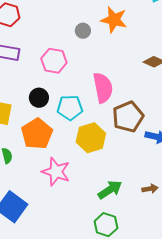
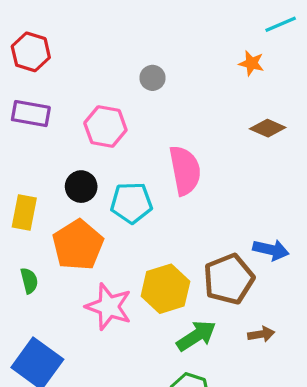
orange star: (114, 20) -> (251, 63), moved, size x0.6
brown pentagon: (128, 117) -> (229, 279), moved
yellow hexagon: (91, 138) -> (165, 289), moved

